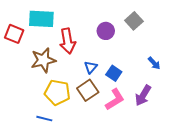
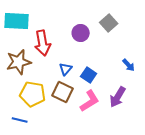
brown square: (88, 90) -> (63, 92), turned -30

